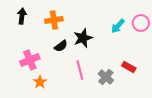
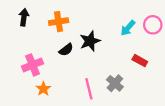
red rectangle: (129, 67) -> (140, 61), moved
pink line: (80, 70) -> (89, 89), moved

